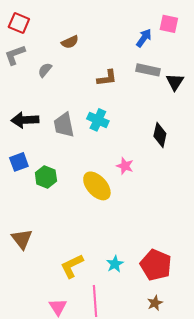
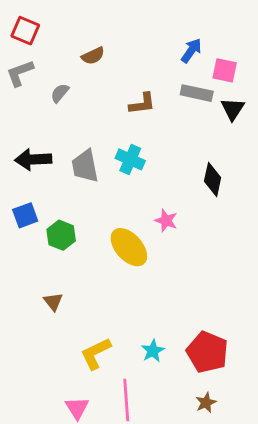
pink square: (169, 24) -> (225, 70), moved
brown triangle: (22, 239) -> (53, 302), moved, size x0.7

